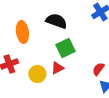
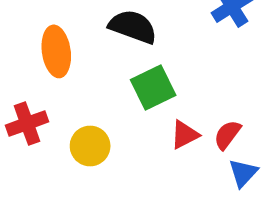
red triangle: (57, 68) -> (185, 135), moved

